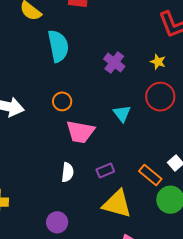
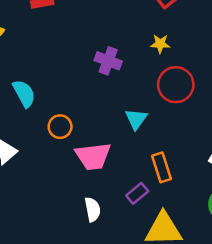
cyan semicircle: (58, 46) -> (24, 94), moved, size x0.7
cyan triangle: (122, 113) -> (136, 119), turned 30
orange rectangle: (150, 175) -> (162, 167), moved, turned 50

